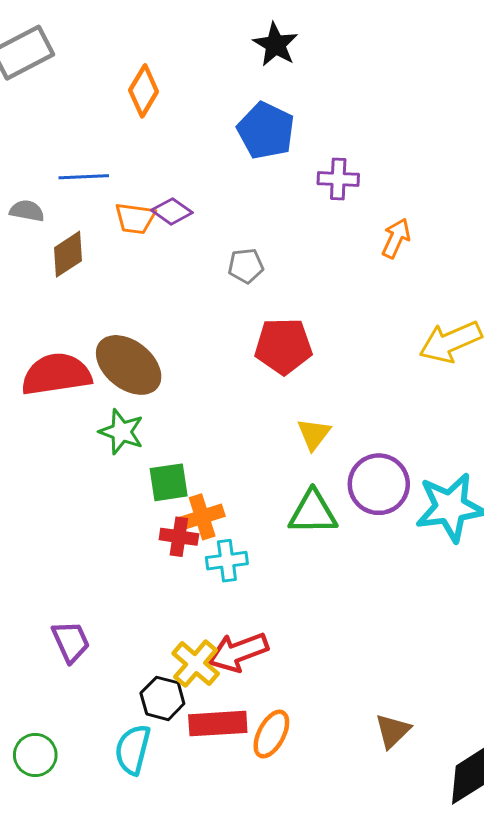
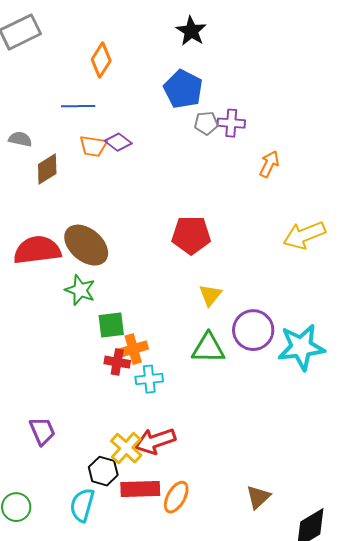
blue line: (84, 177) -> (78, 106), moved
gray pentagon: (246, 266) -> (206, 123), moved

